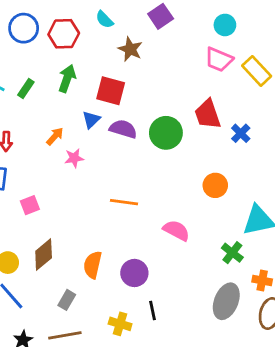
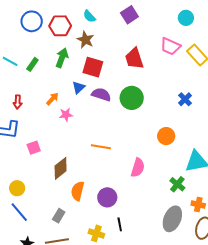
cyan circle: (225, 25) -> (186, 18), moved
brown star: (130, 49) -> (85, 40), moved
red trapezoid: (208, 114) -> (134, 59), moved
pink semicircle: (176, 230) -> (138, 168), turned 78
brown diamond: (44, 254) -> (61, 168), moved

